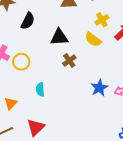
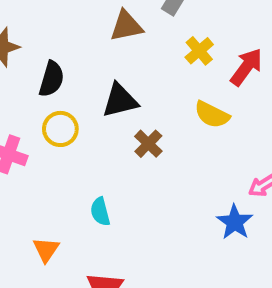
yellow semicircle: (93, 39) -> (212, 115), moved
yellow circle: (21, 62) -> (60, 129), moved
blue star: (99, 88) -> (235, 222), moved

